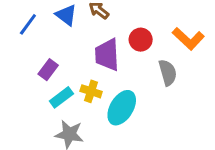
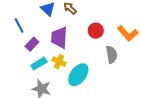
blue line: (28, 24) -> (19, 25), moved, turned -70
purple trapezoid: (107, 55) -> (59, 38), moved

